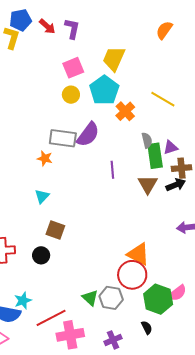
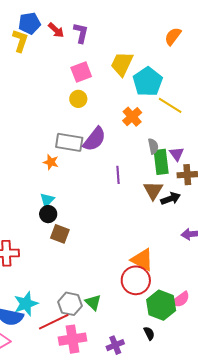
cyan pentagon: (104, 90) -> (148, 82), moved
purple triangle: (171, 148) -> (177, 154), turned -49
black arrow: (176, 185) -> (171, 199), moved
black circle: (41, 255) -> (48, 214), moved
gray hexagon: (111, 298) -> (70, 304), moved
cyan star: (23, 301) -> (26, 304), size x1.4

